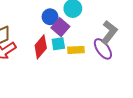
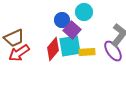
cyan square: (58, 44) -> (70, 46), size x1.6

